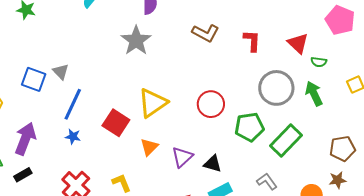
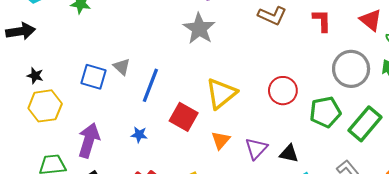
blue line: (73, 104) -> (150, 85), moved

